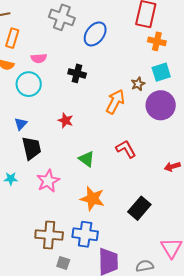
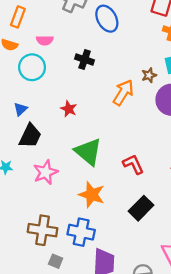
blue ellipse: (95, 34) -> (107, 19), turned -70
black trapezoid: (31, 148) -> (30, 136), turned 35
red L-shape: (126, 149) -> (133, 164), moved
green triangle: (86, 159) -> (88, 152), size x1.6

